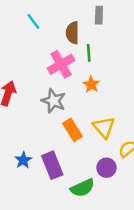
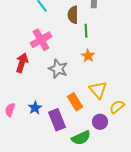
pink cross: (61, 64) -> (41, 40), moved
orange rectangle: (72, 130) -> (75, 102), moved
blue star: (23, 160) -> (35, 108), moved

